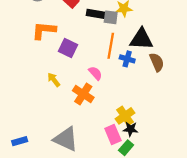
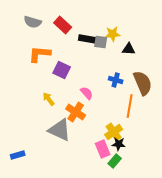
black triangle: (141, 39) -> (129, 49), moved, size x0.6
orange line: (111, 46) -> (130, 106), moved
brown semicircle: (157, 62) -> (143, 83), size x1.4
gray triangle: (66, 139) -> (60, 130), moved

